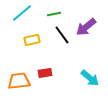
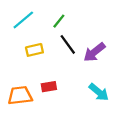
green line: (54, 14) -> (59, 21), turned -40
purple arrow: (86, 27) -> (94, 52), moved

